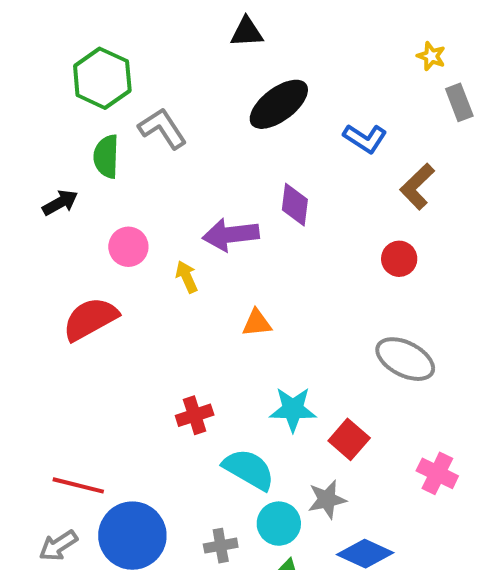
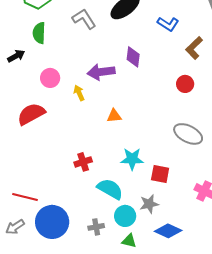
gray L-shape: (162, 128) -> (84, 19), moved
red square: (349, 439) -> (160, 174), turned -30

